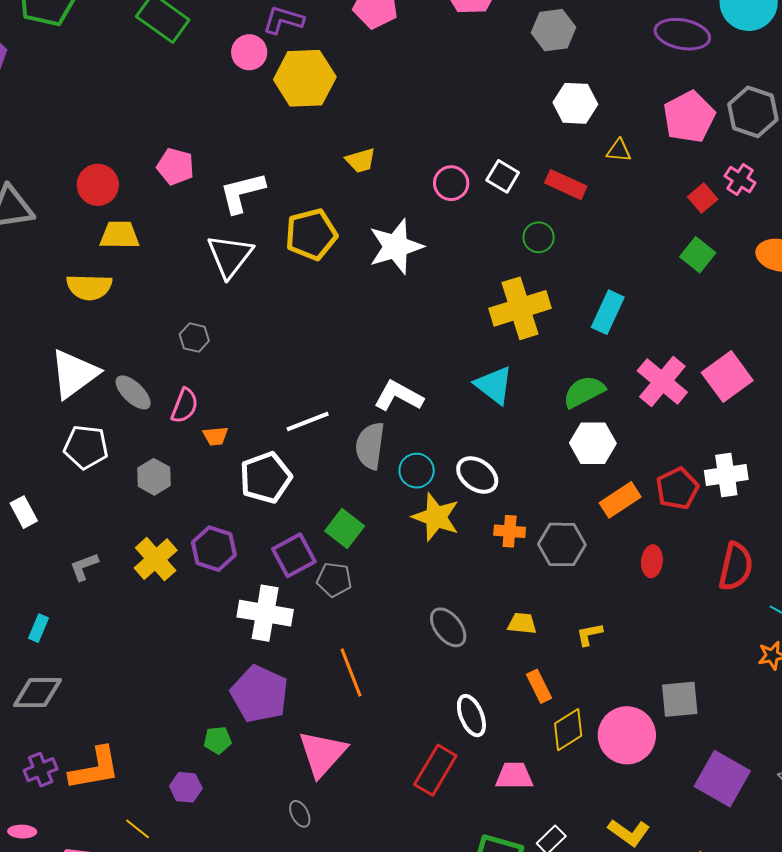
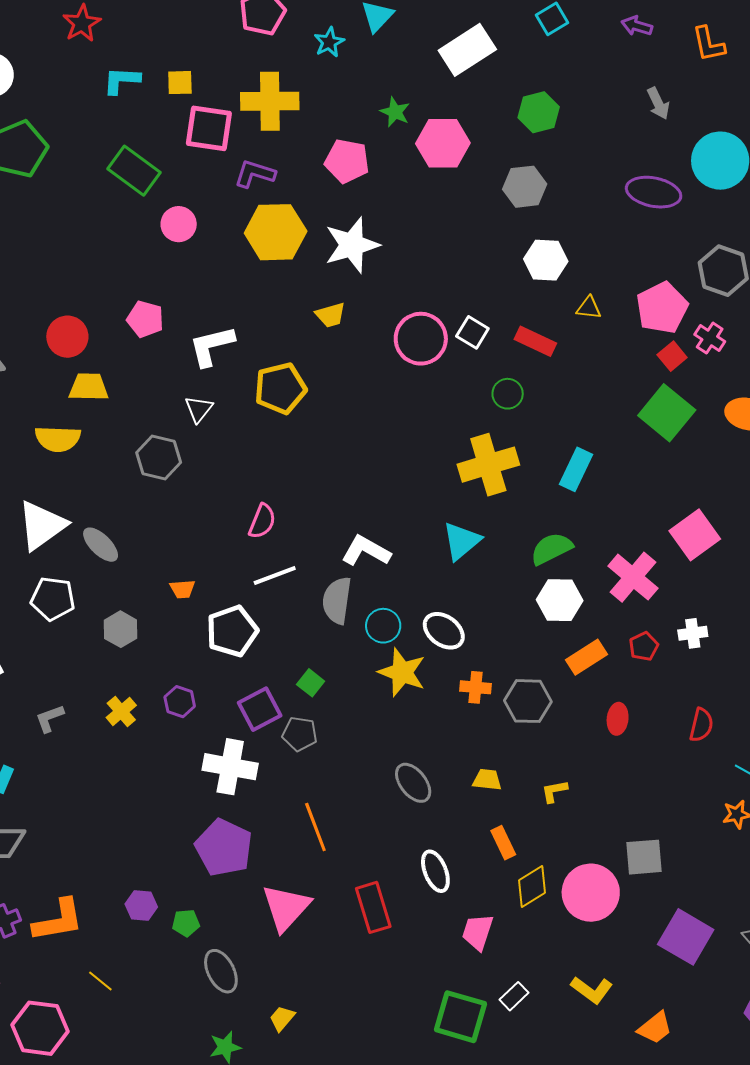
pink circle: (249, 52) -> (179, 224), moved
pink pentagon: (689, 117) -> (662, 308), moved
pink circle: (451, 183) -> (421, 339), size x1.5
white star: (396, 247) -> (352, 245), moved
green square: (698, 255) -> (667, 413), size x1.6
white triangle: (230, 256) -> (199, 409), size x0.6
gray hexagon: (194, 338) -> (159, 458), moved, size x1.5
pink cross: (662, 381) -> (633, 577), moved
cyan triangle: (494, 385) -> (461, 541), turned 42
pink semicircle: (185, 406) -> (262, 521), moved
white cross: (726, 475) -> (693, 633), size x0.7
red pentagon: (677, 489) -> (644, 646), size x0.7
green square: (345, 528) -> (311, 683), size x0.7
purple hexagon: (214, 549) -> (180, 702), size x0.7
yellow cross: (156, 559) -> (121, 711), size x0.7
red semicircle: (736, 567) -> (701, 725), size x0.7
green pentagon: (218, 740) -> (186, 923), moved
red rectangle: (435, 770) -> (373, 907), moved, turned -48
pink trapezoid: (514, 776) -> (478, 932), turned -72
purple hexagon: (186, 787) -> (141, 905), moved
gray ellipse: (300, 814) -> (221, 971), moved, size x1.6

